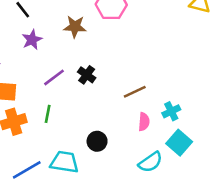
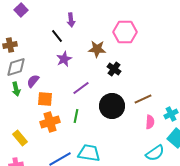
black cross: (87, 75) -> (114, 69), moved
black circle: (97, 141) -> (112, 106), moved, size x1.6

